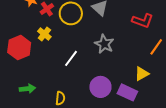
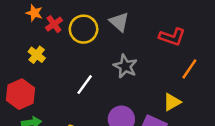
yellow cross: (44, 34) -> (37, 55), moved
red hexagon: (19, 48) -> (20, 94), moved

